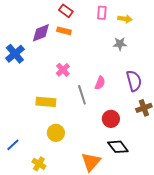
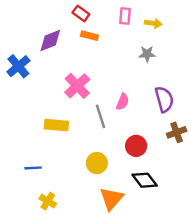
orange rectangle: (64, 31) -> (89, 36), moved
pink cross: (63, 70) -> (77, 86), size x1.5
yellow circle: (56, 133) -> (97, 163), moved
blue line: (13, 145) -> (33, 168), moved, turned 40

